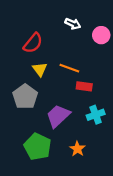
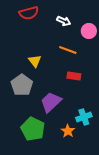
red semicircle: (33, 43) -> (29, 13), moved, turned 36
orange line: (69, 68) -> (68, 50), moved
cyan cross: (96, 115) -> (84, 117), moved

